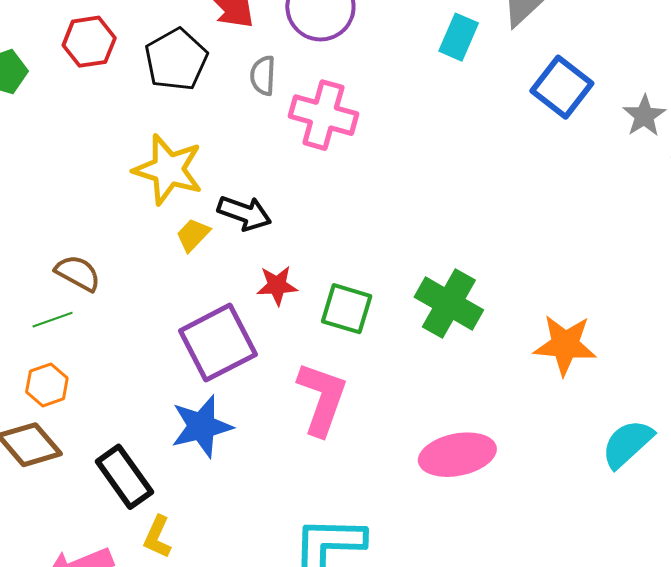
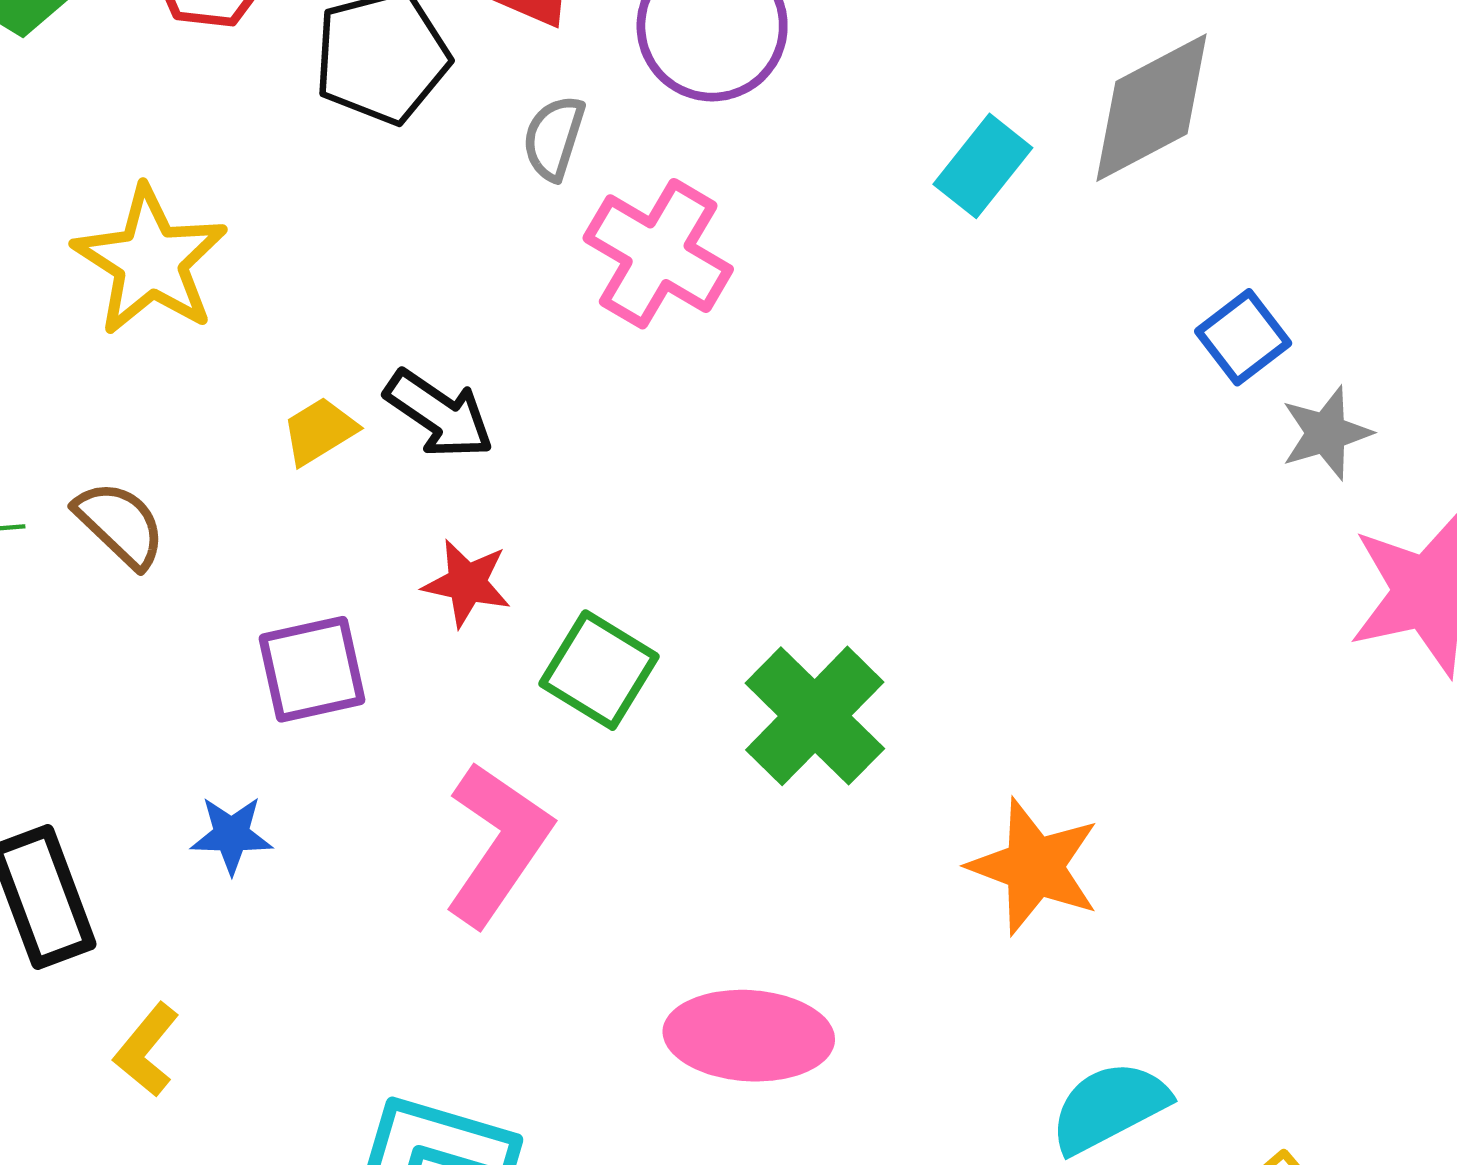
blue square: (562, 87) -> (1243, 337), moved, size x0.7
yellow star: (168, 170) -> (150, 261), moved
brown semicircle: (78, 273) -> (120, 524), moved
purple square: (218, 343) -> (312, 669), size x0.7
blue star: (202, 426) -> (231, 835), size x0.6
yellow L-shape: (157, 537) -> (147, 1050), moved

